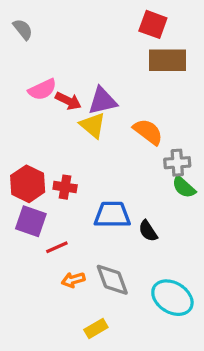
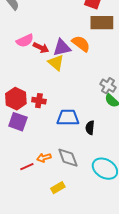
orange semicircle: (148, 132) -> (81, 44), moved
gray cross: (177, 163) -> (108, 86), turned 35
black semicircle: (148, 231) -> (90, 128), turned 40
red line: (57, 247) -> (27, 167), moved

